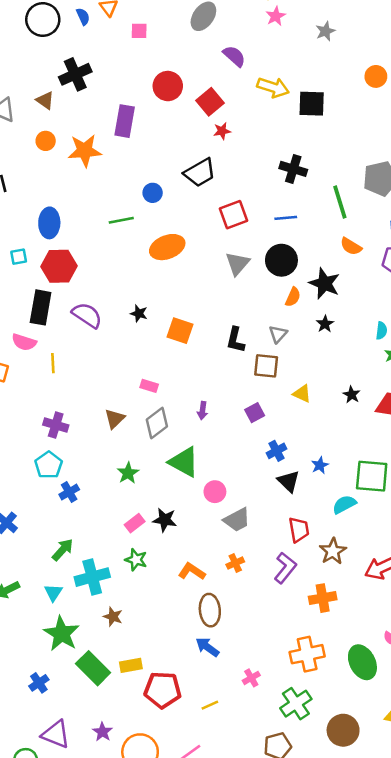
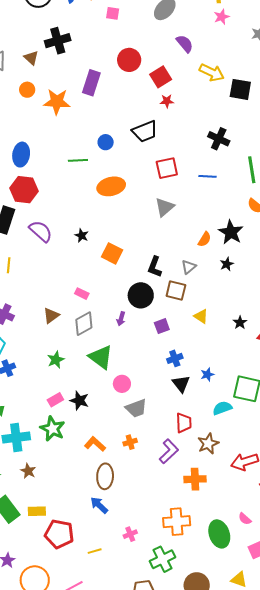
black circle: (281, 260) -> (141, 295), moved
green star: (136, 560) -> (53, 429), size x1.4

